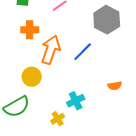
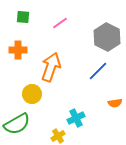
orange cross: (30, 30) -> (18, 50), moved
blue line: (83, 52) -> (98, 71), moved

